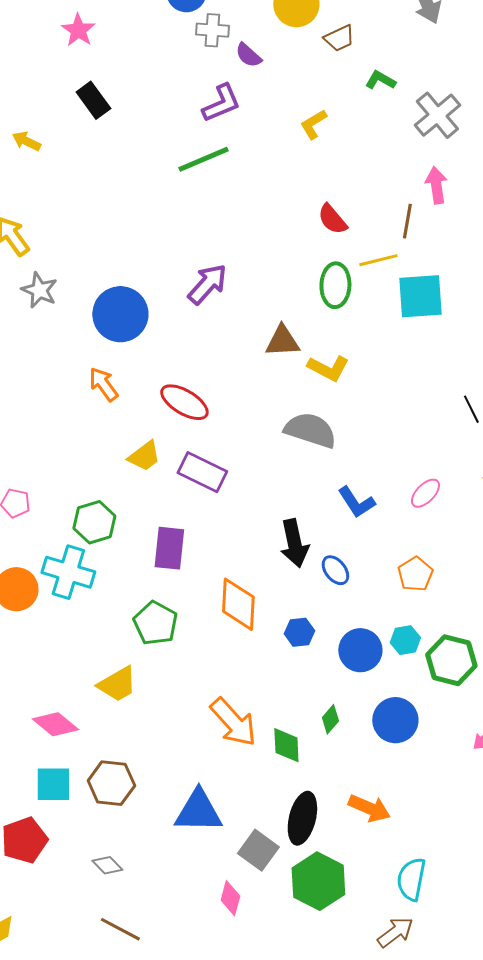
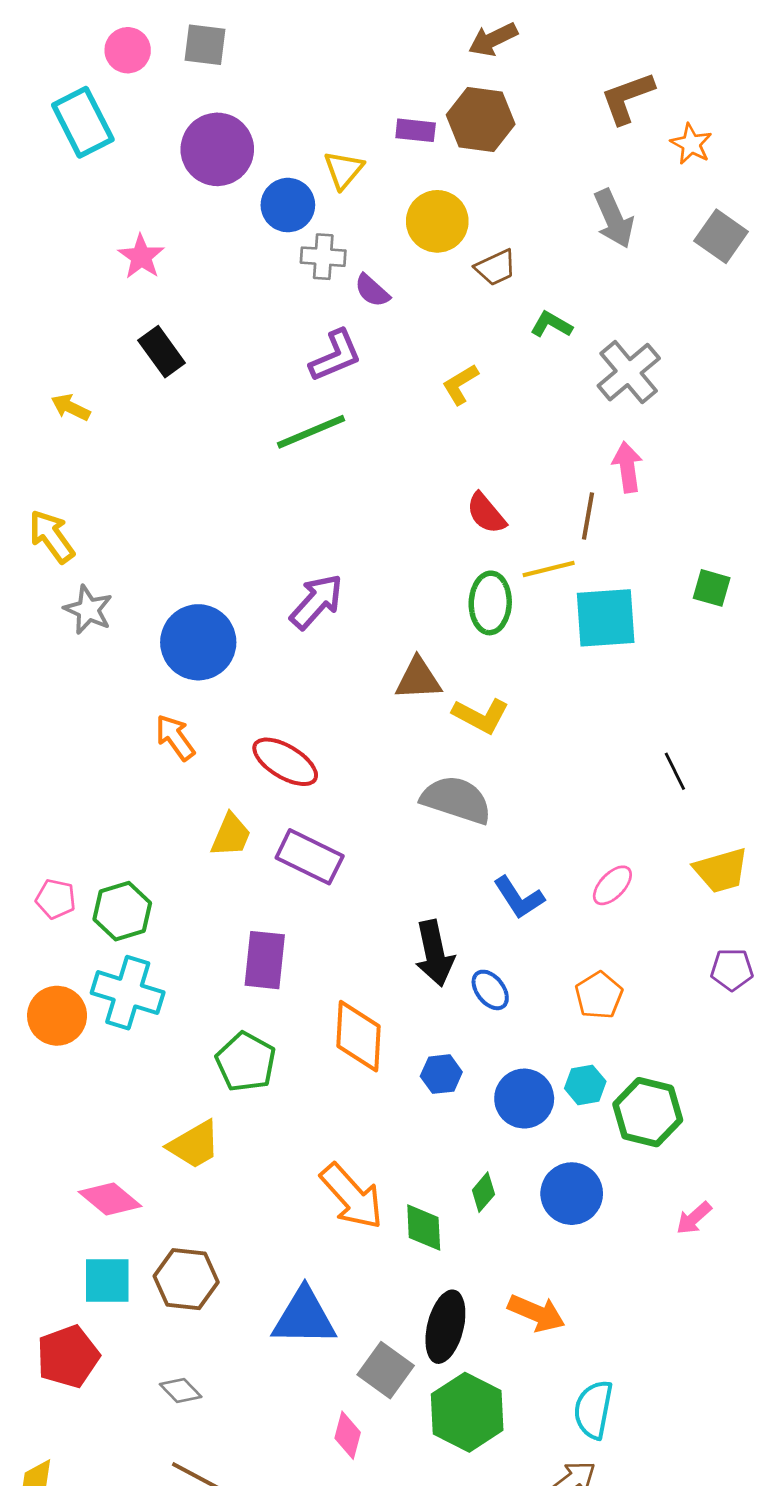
yellow trapezoid: (144, 456) -> (231, 835), turned -30
green hexagon: (94, 522) -> (122, 911), moved

